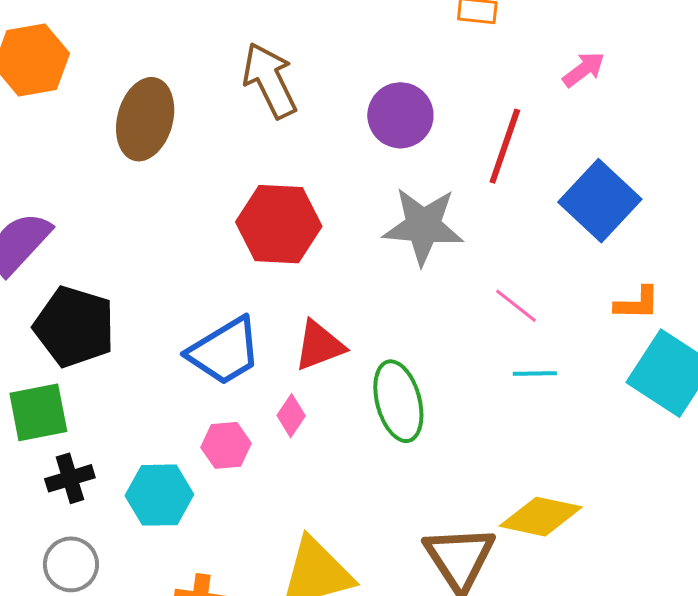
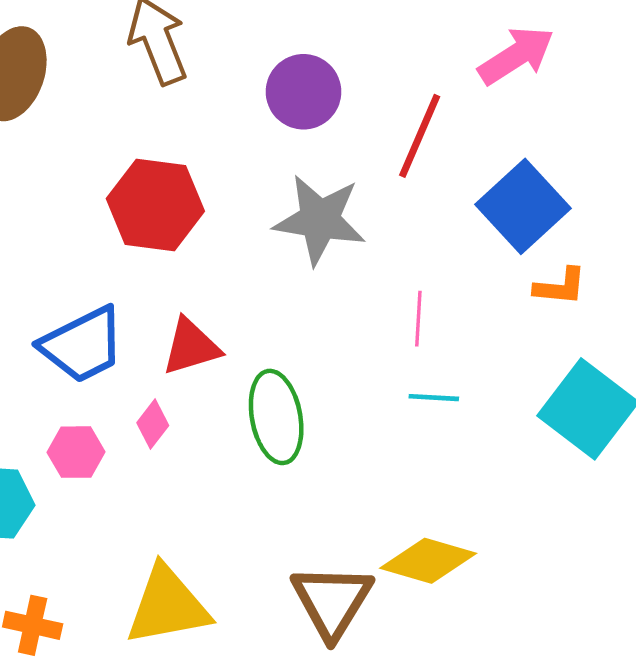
pink arrow: (584, 69) -> (516, 56), size x1.5
orange L-shape: (637, 303) -> (560, 287), moved
pink line: (516, 306) -> (418, 319), turned 51

